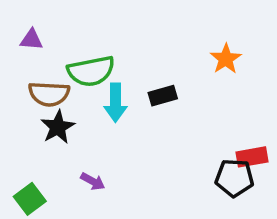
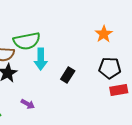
black rectangle: (163, 96) -> (68, 75), moved, turned -42
black pentagon: (234, 178) -> (110, 68), moved

